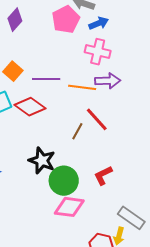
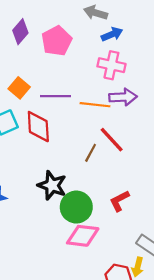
pink pentagon: (66, 20) -> (57, 41), moved
red diamond: (30, 107) -> (38, 127), turned 52

